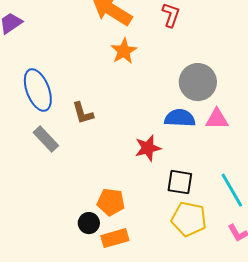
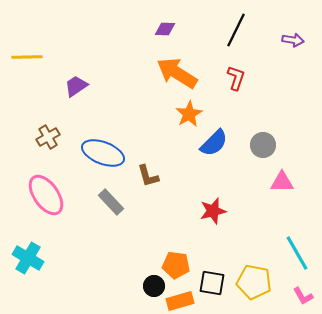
gray circle: (198, 82) -> (263, 145), size x0.7
blue ellipse: (38, 90) -> (103, 153), turned -48
blue semicircle: (180, 118) -> (214, 143), moved, turned 132
black square: (180, 182) -> (212, 283), moved

